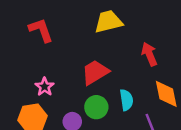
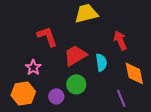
red L-shape: (41, 30) -> (47, 36), moved
cyan semicircle: (126, 100) -> (101, 62), moved

